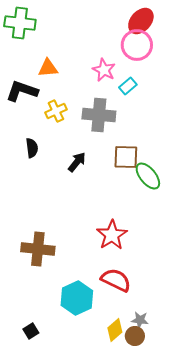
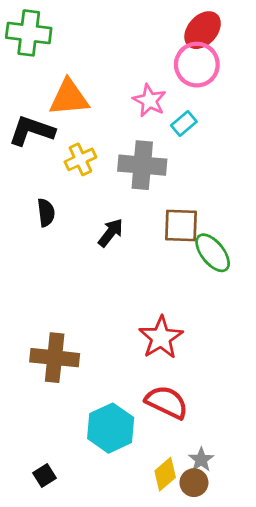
orange triangle: (48, 68) -> (69, 98), size x1.4
gray star: (140, 320) -> (201, 460), turned 30

